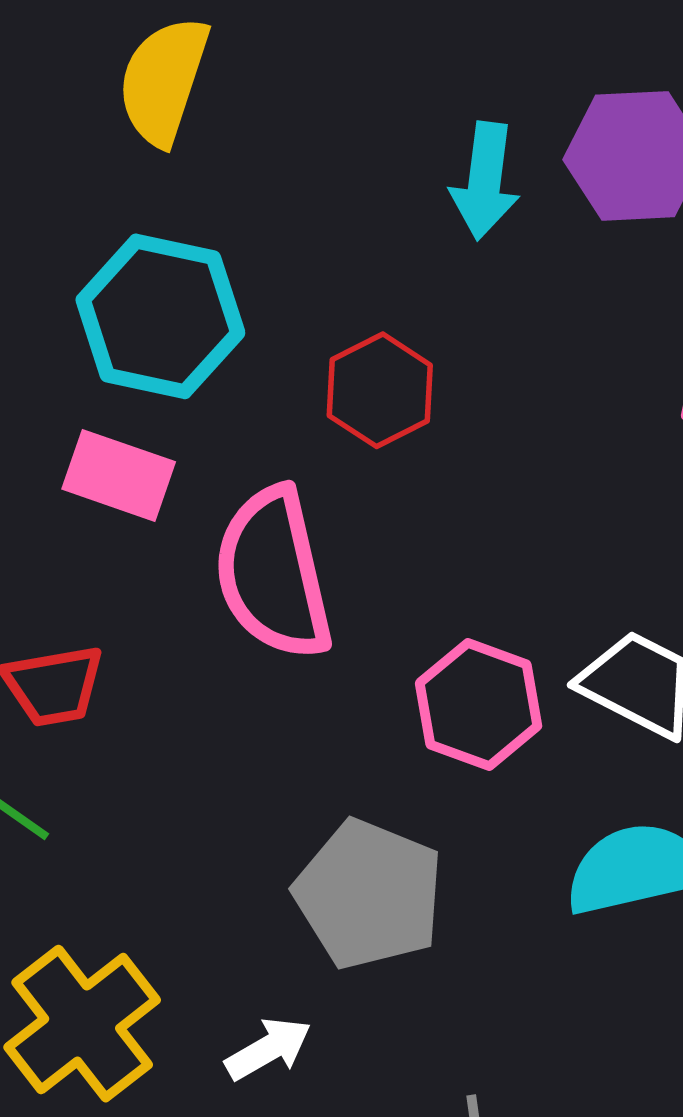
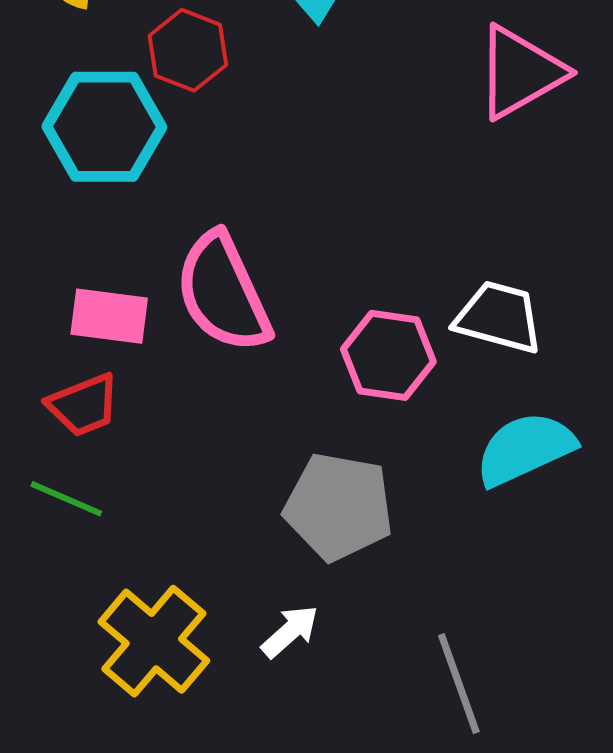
red hexagon: (380, 390) -> (188, 50), moved
pink rectangle: (119, 475) -> (109, 316), moved

